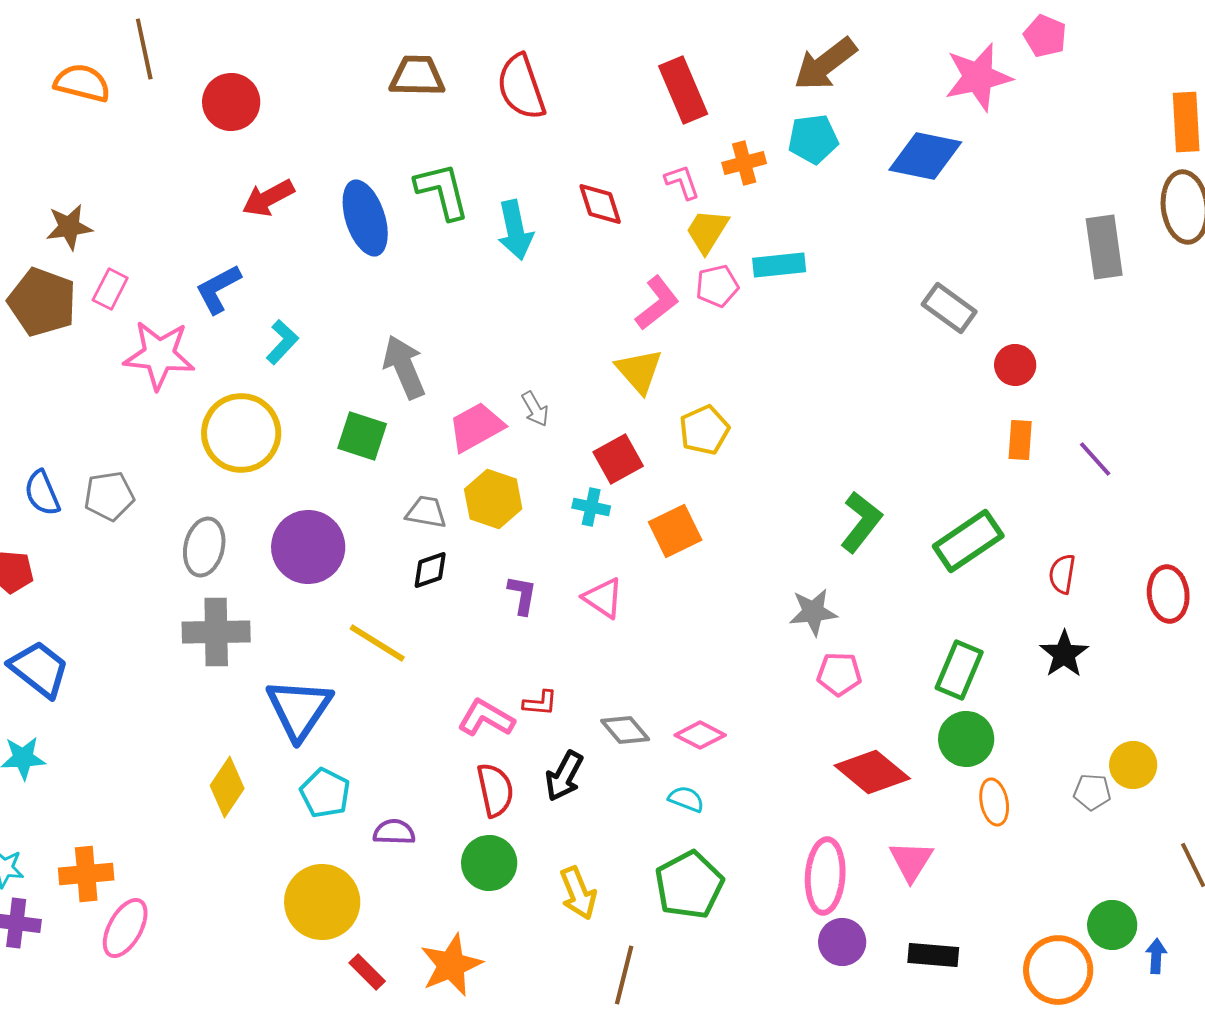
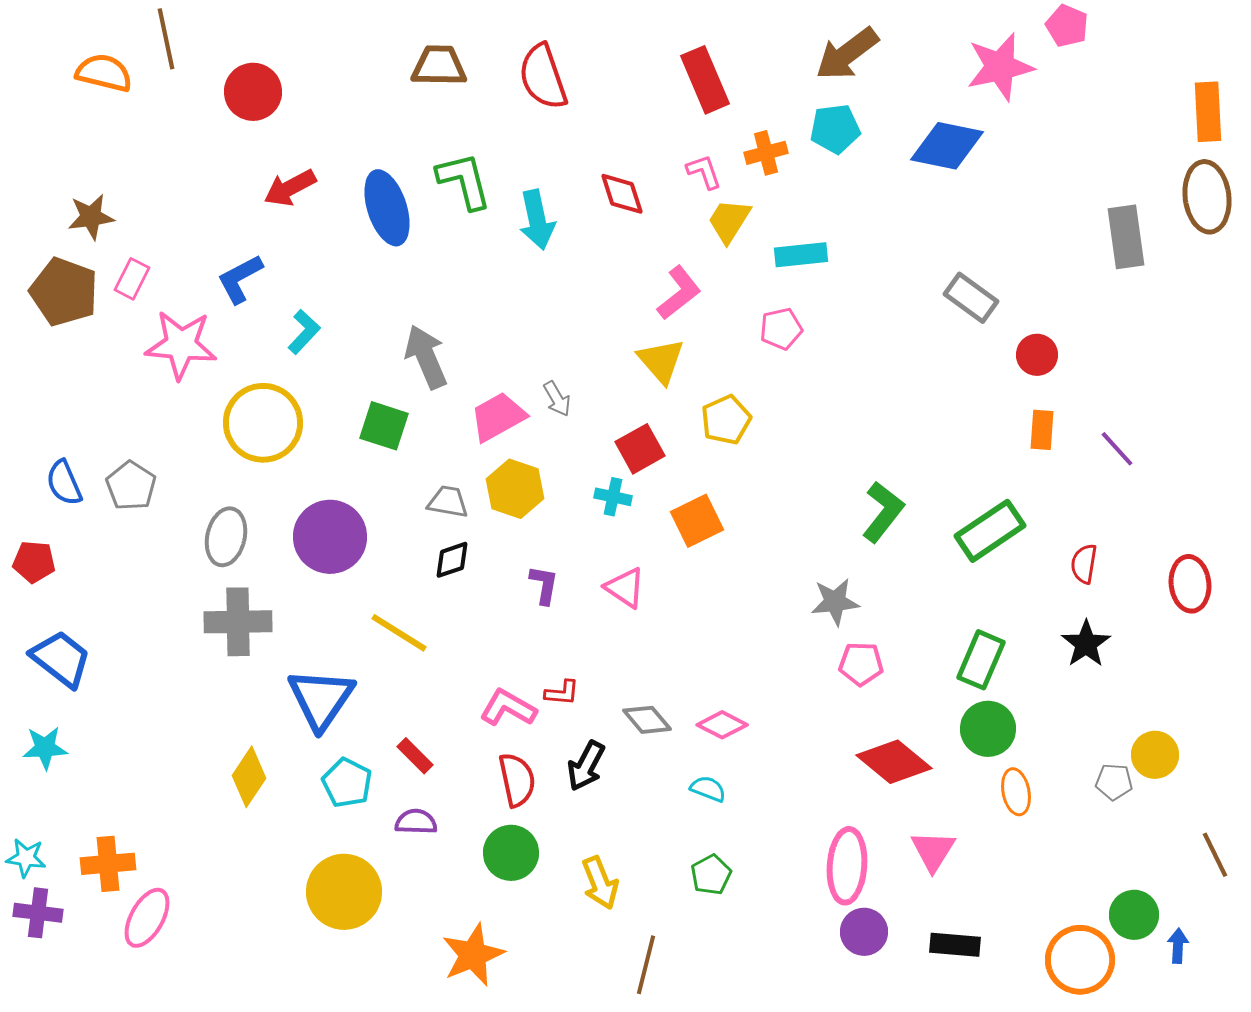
pink pentagon: (717, 286) -> (781, 329), moved
gray pentagon: (109, 496) -> (131, 486), turned -30
green pentagon: (689, 885) -> (711, 875), size x0.6
red rectangle: (367, 972) -> (415, 756), moved

